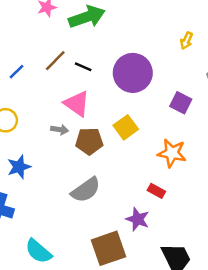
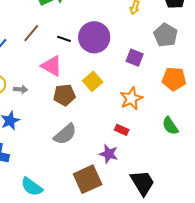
black line: (83, 67) -> (64, 39), moved
gray arrow: (60, 130) -> (21, 89), moved
orange star: (172, 153) -> (131, 99), turned -30

